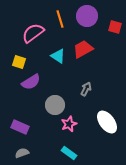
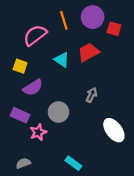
red square: (115, 27) -> (114, 29), moved
pink star: (69, 124) -> (38, 132), moved
purple rectangle: (20, 127) -> (20, 115), moved

